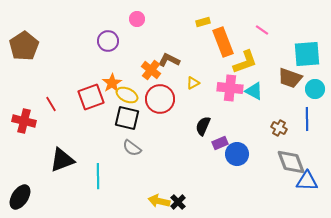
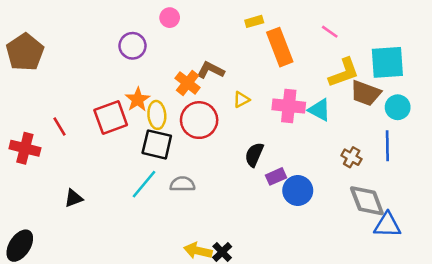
yellow L-shape: (245, 62) -> (344, 73), moved
yellow ellipse: (127, 95) -> (157, 115), turned 60
gray semicircle: (132, 148) -> (182, 184), moved, turned 144
black triangle: (62, 160) -> (74, 198), size x0.6
cyan line: (98, 176) -> (144, 184), moved, turned 40

